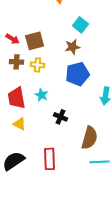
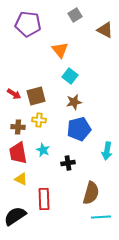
cyan square: (80, 25) -> (70, 76), moved
brown cross: (16, 62) -> (18, 127), moved
black cross: (60, 117) -> (68, 163), moved, turned -32
red rectangle: (50, 159) -> (44, 199), moved

